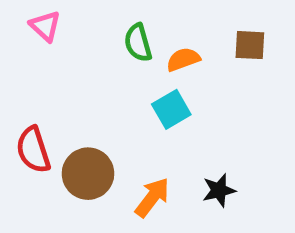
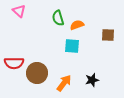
brown square: (250, 45) -> (108, 35), moved
cyan square: (171, 109) -> (72, 46), turned 35
red semicircle: (33, 150) -> (14, 63), turned -72

